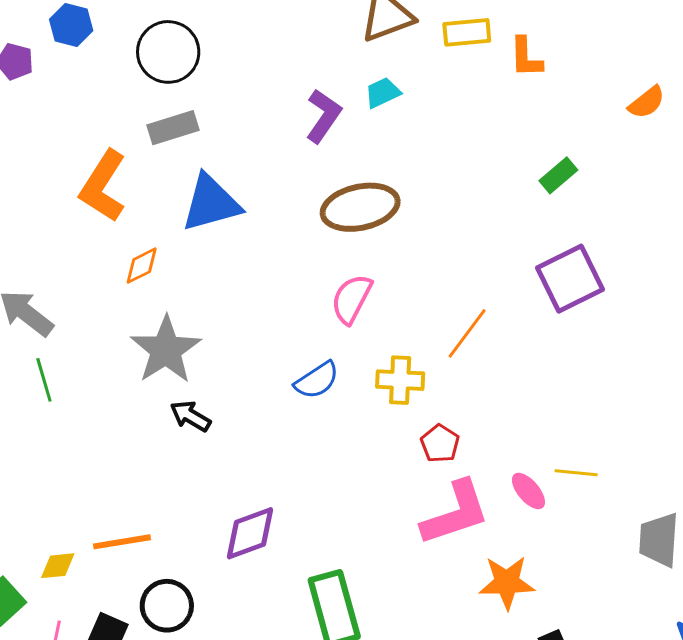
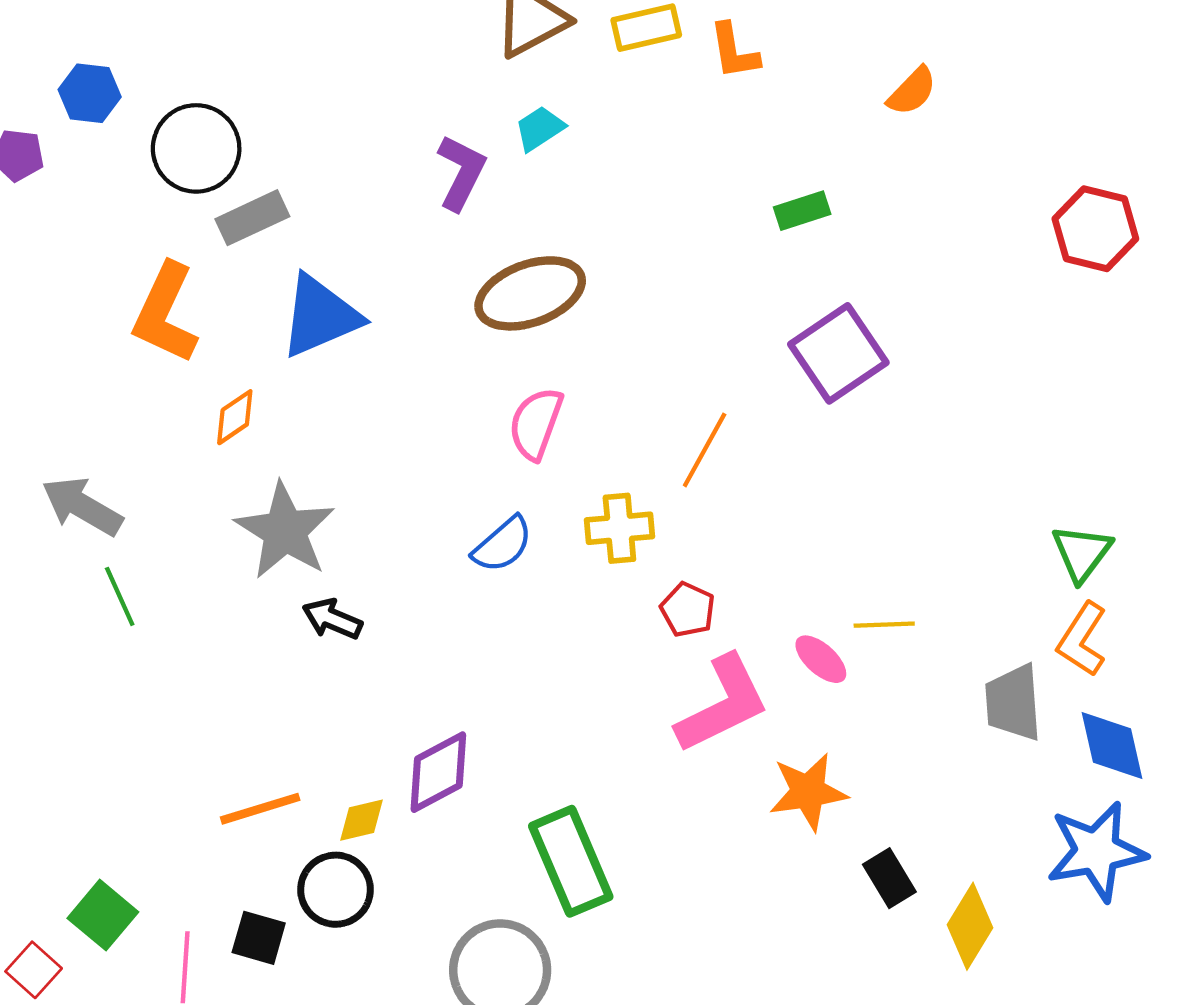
black circle: (168, 52) -> (196, 148), moved
green rectangle: (558, 175) -> (802, 211), turned 30
yellow diamond: (58, 566) -> (362, 820), moved

